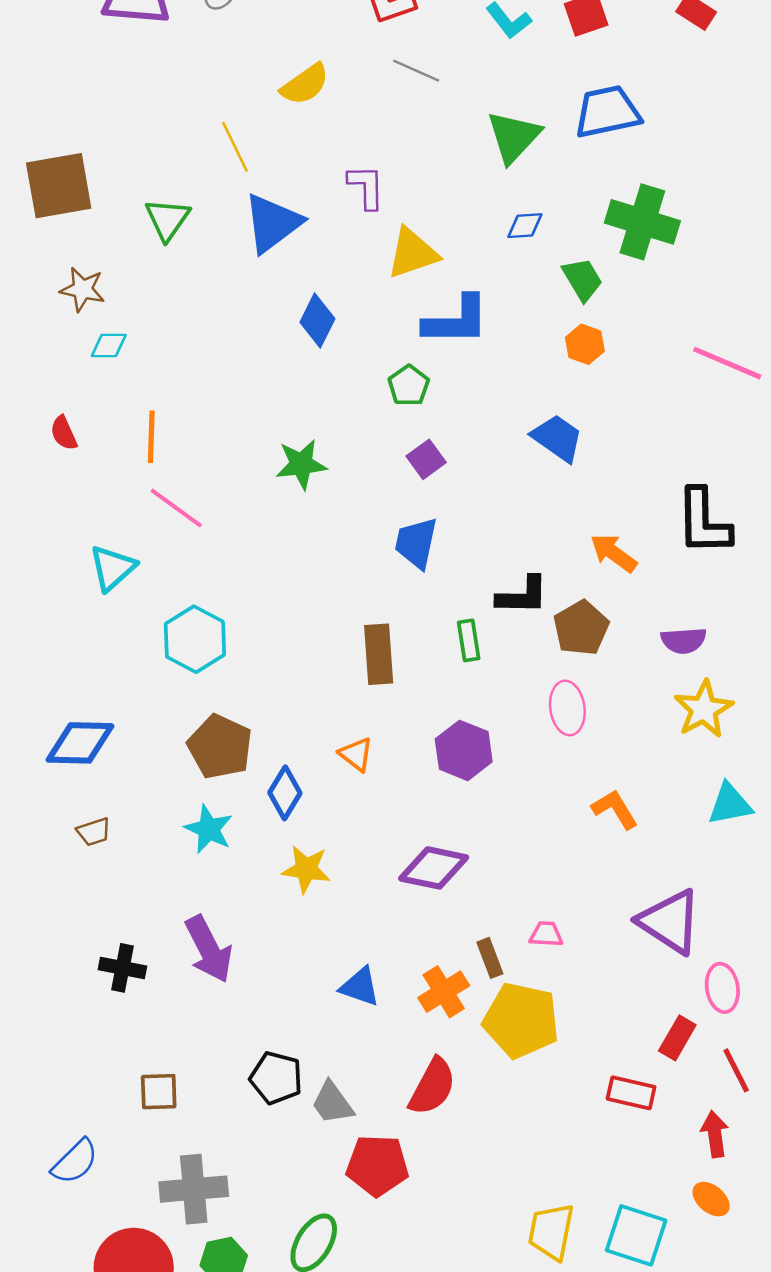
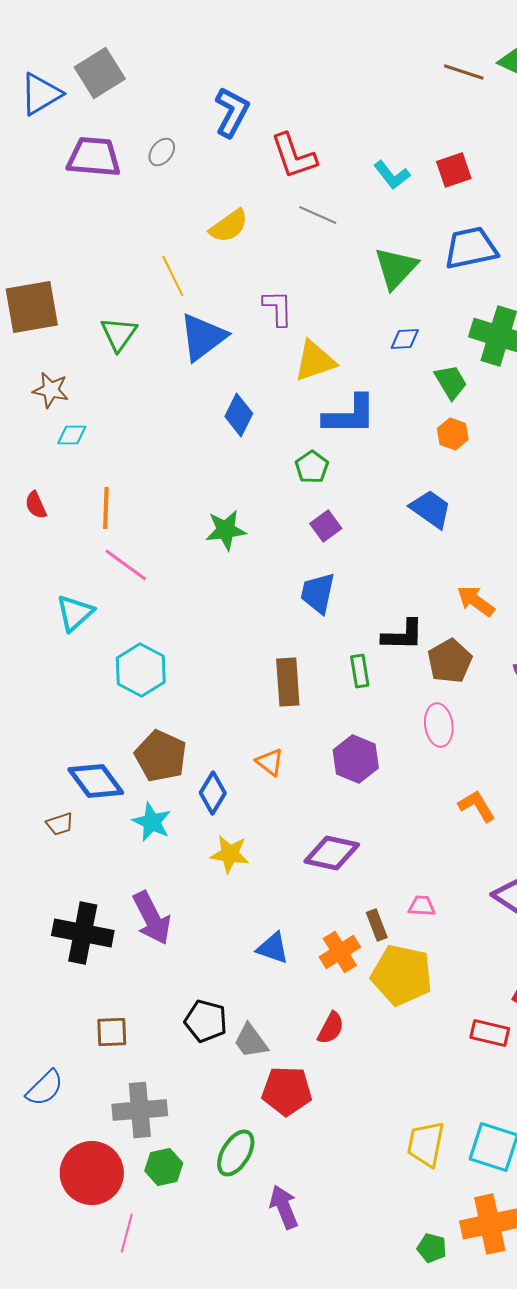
blue diamond: (80, 743) -> (96, 781), moved, turned 52
black cross: (122, 968) -> (83, 933), size x1.6
red semicircle: (432, 1087) -> (331, 1028), size x0.7

